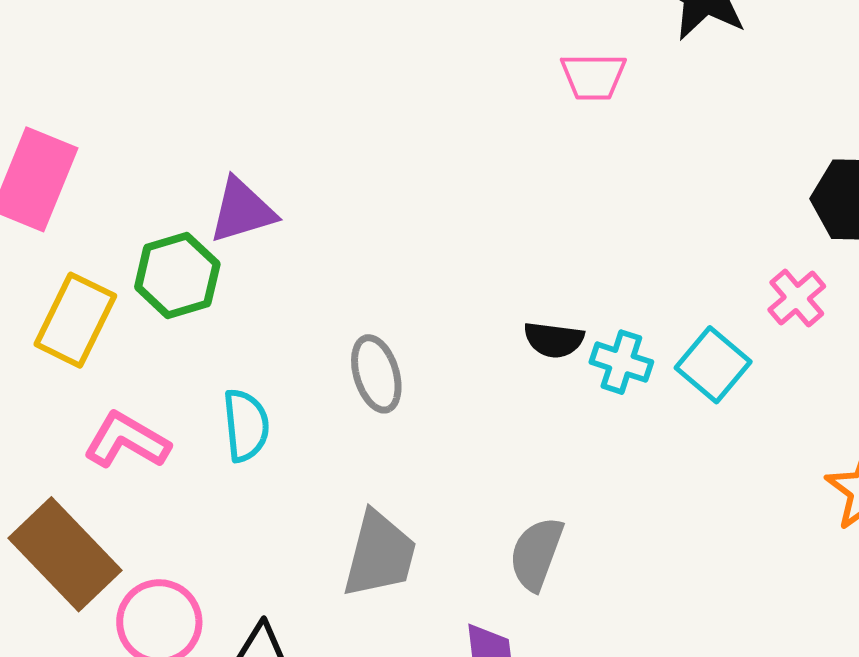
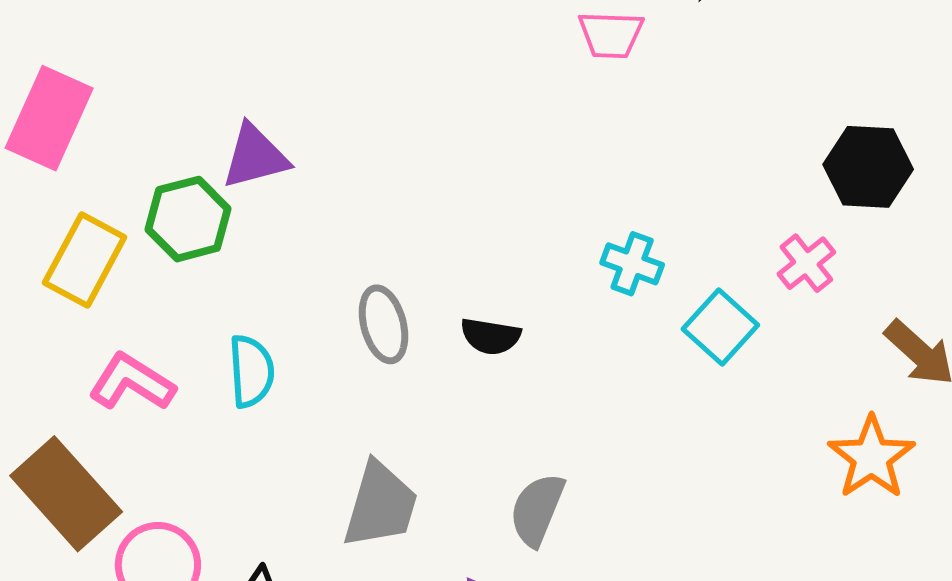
black semicircle: (554, 340) -> (491, 336), moved
cyan cross: (621, 362) -> (632, 264), moved

